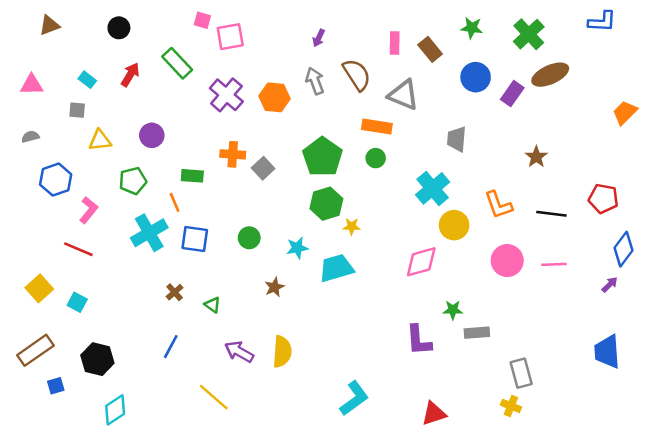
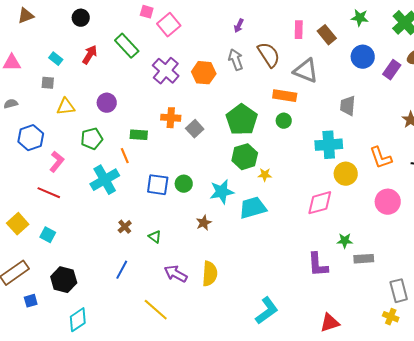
pink square: (230, 37) -> (169, 25), turned -30
cyan cross: (433, 188) -> (329, 145), turned 36
blue square: (195, 239) -> (158, 185), moved
cyan star: (297, 248) -> (222, 192), size x1.4

